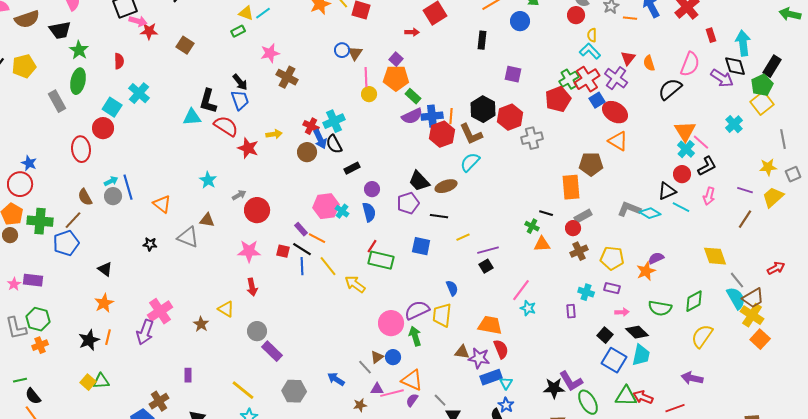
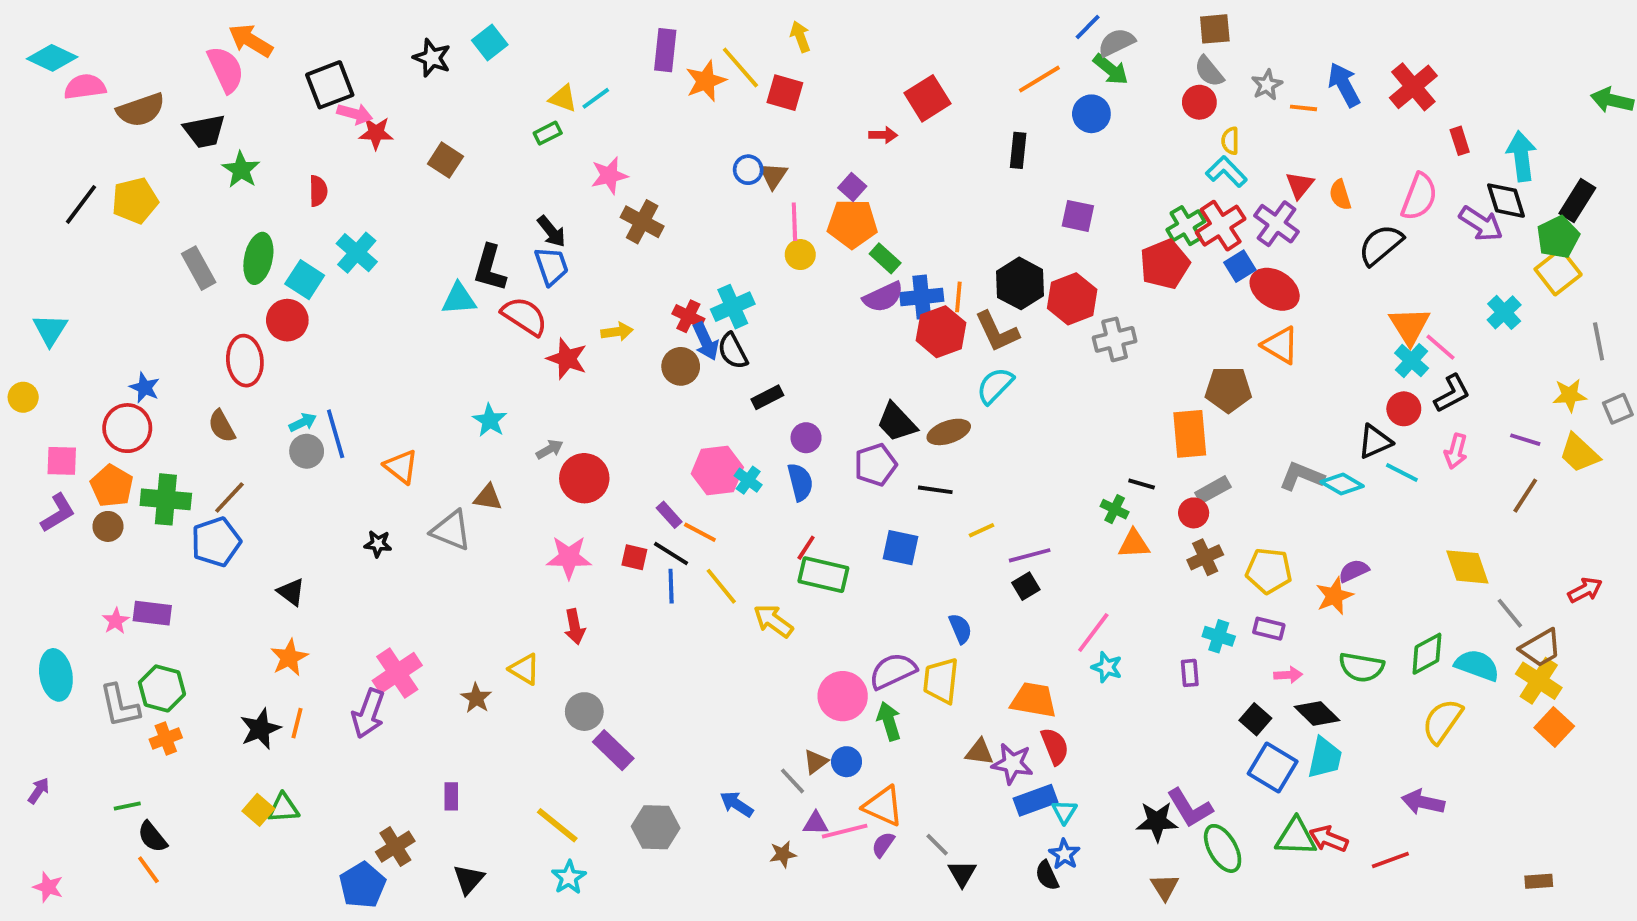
green ellipse: (78, 81) -> (258, 258), moved
brown semicircle: (85, 197) -> (222, 426), moved
yellow trapezoid: (773, 197) -> (1579, 453), turned -95
cyan semicircle: (736, 298) -> (1477, 665), moved, turned -40

